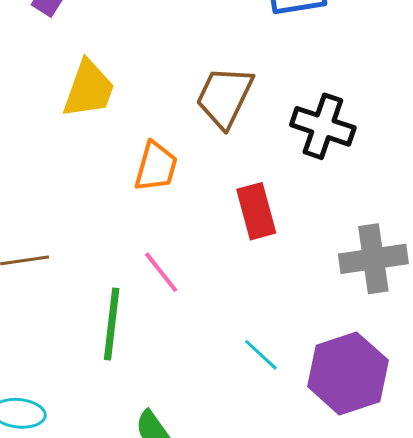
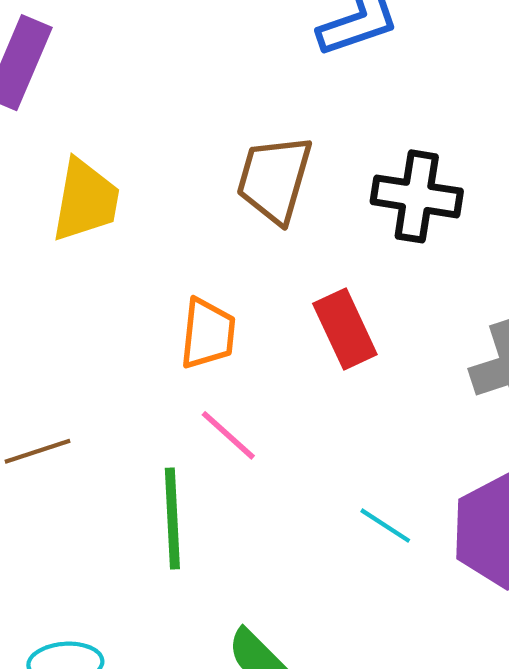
orange trapezoid: (156, 167) -> (208, 334), moved

